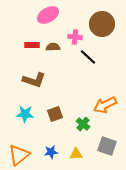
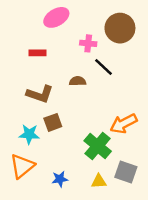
brown semicircle: (53, 47) -> (78, 81), moved
brown square: (55, 114) -> (53, 122), moved
green cross: (83, 124) -> (98, 146), size x1.6
yellow triangle: (76, 154) -> (99, 181), moved
orange triangle: (19, 155) -> (22, 166), moved

